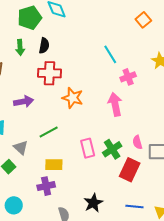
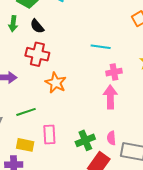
black semicircle: (44, 46) -> (37, 26), turned 119
cyan line: (110, 54) -> (101, 47), turned -60
pink arrow: (115, 104) -> (110, 97), moved
pink rectangle: (88, 148) -> (49, 135), moved

